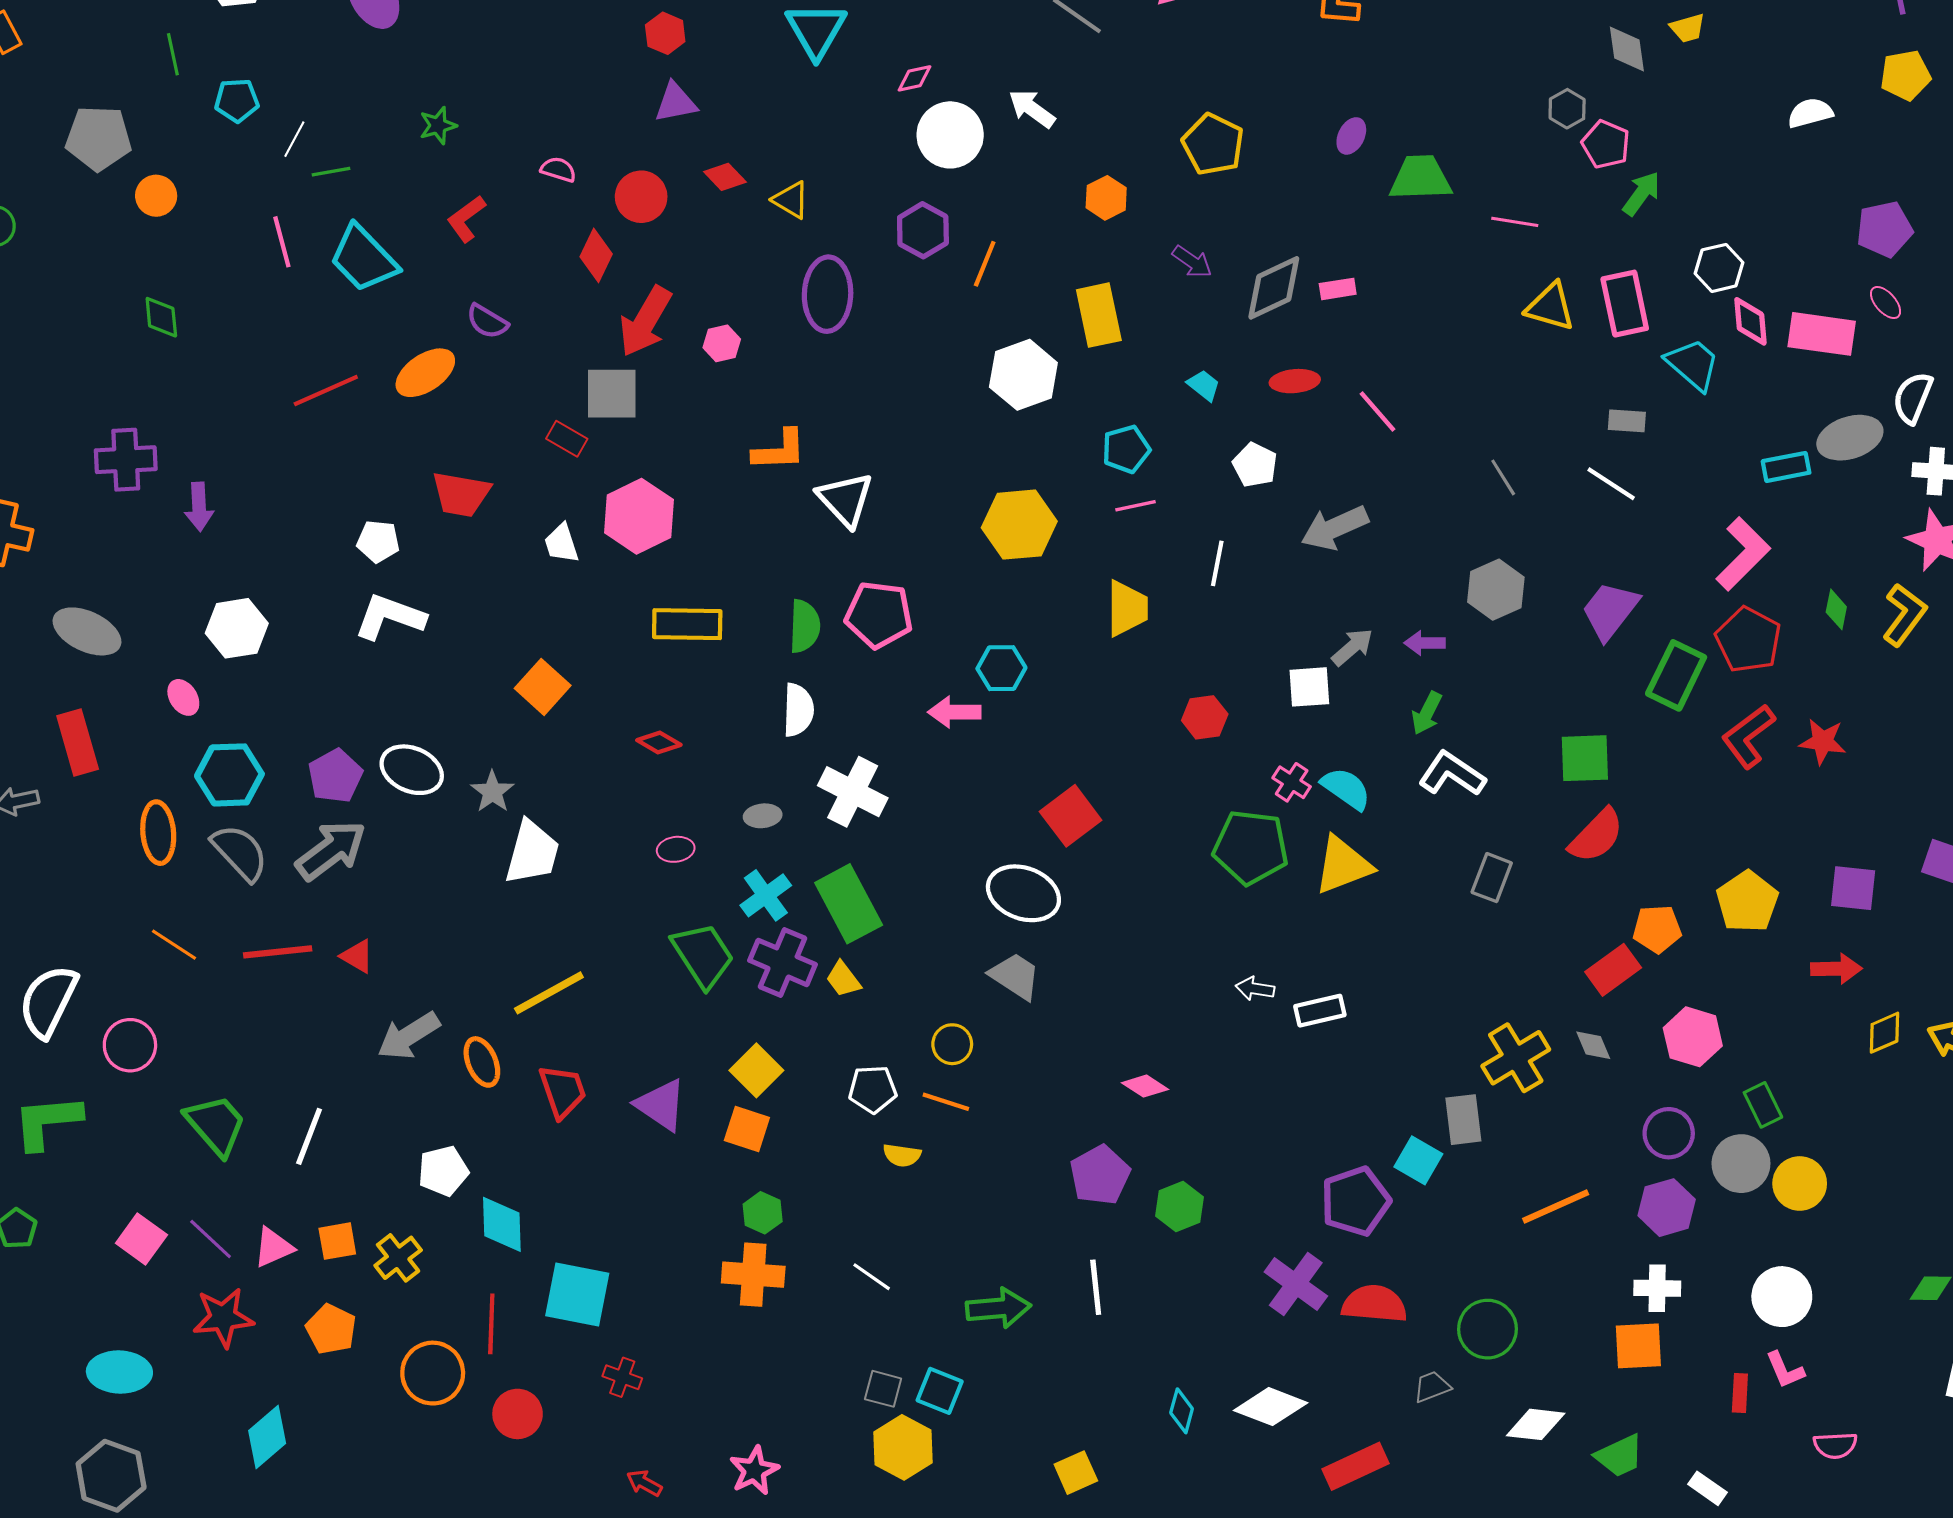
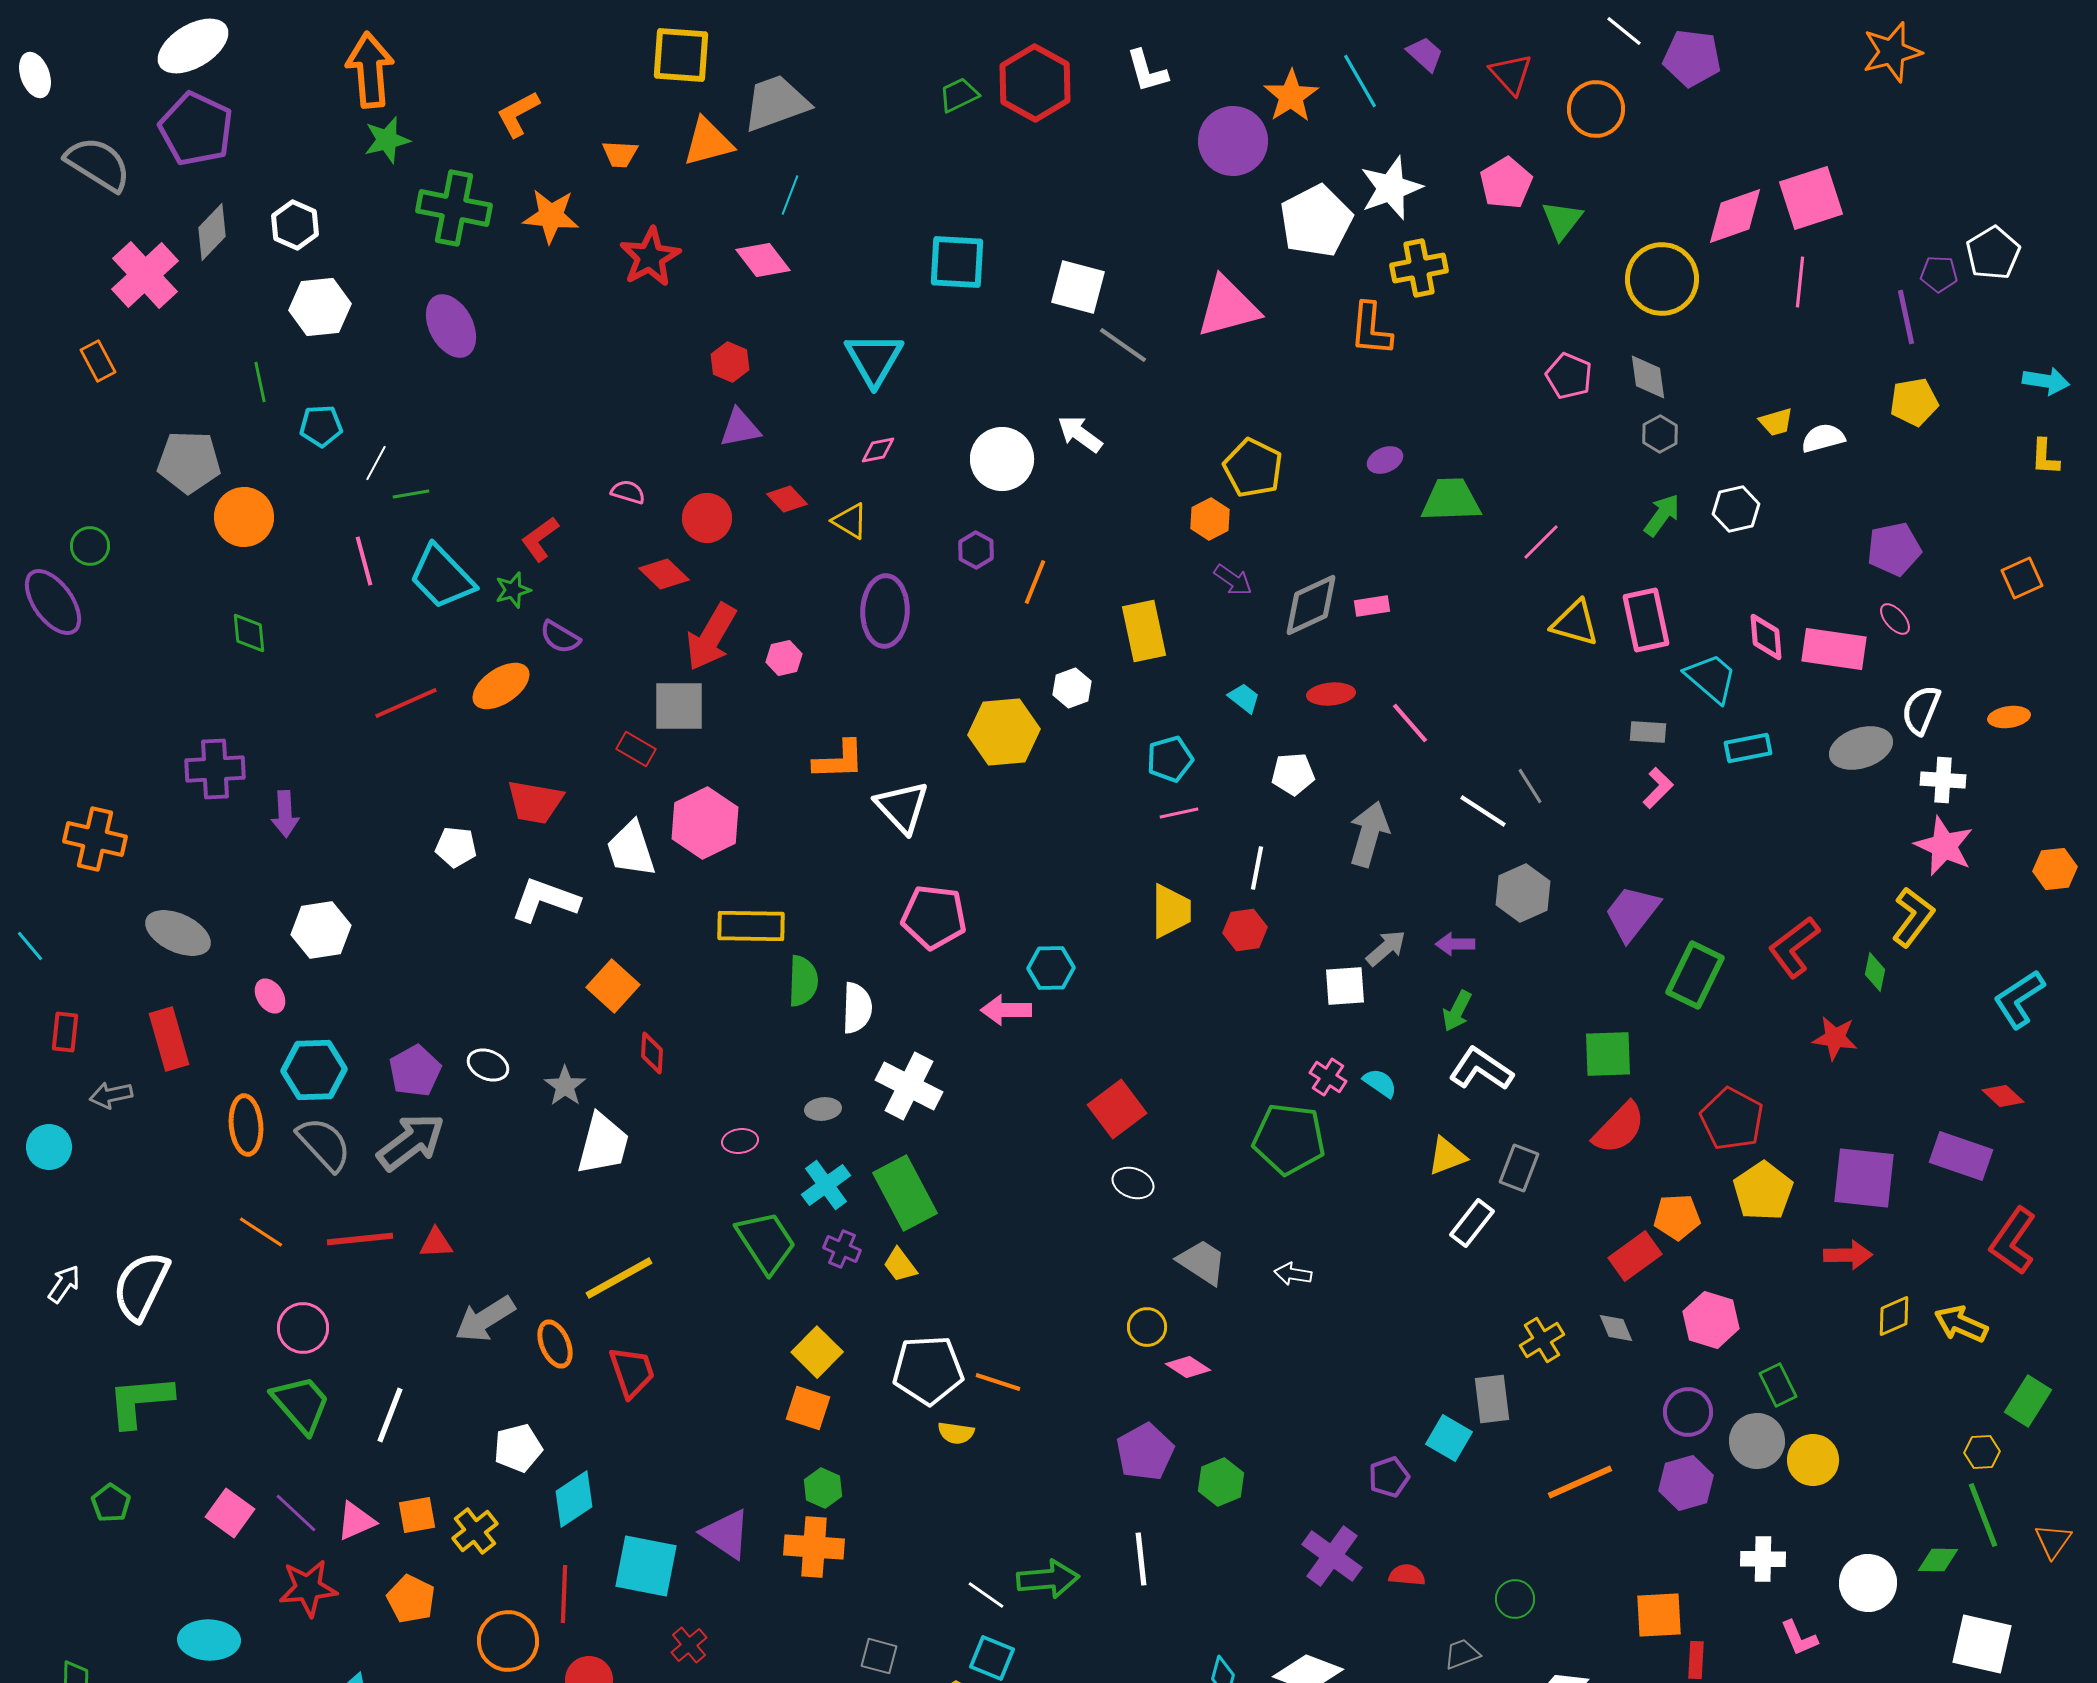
yellow trapezoid: (1688, 28) -> (1776, 422), moved
pink diamond: (915, 78) -> (878, 450), moved
gray hexagon: (1567, 109) -> (1660, 434), moved
green star: (438, 126) -> (513, 590), moved
purple ellipse: (1351, 136) -> (1385, 460), turned 40
pink pentagon: (1606, 144) -> (1569, 376), moved
orange circle: (156, 196) -> (244, 517), size x1.5
orange hexagon: (1106, 198) -> (1210, 519), moved
pink line: (1515, 222) -> (1541, 542), turned -54
purple hexagon: (923, 230) -> (976, 550), size x0.7
red diamond: (596, 255) -> (664, 574), turned -72
white hexagon: (1719, 268) -> (1736, 509), moved
white hexagon: (1023, 375) -> (1072, 688), size x0.6
white pentagon: (1255, 465) -> (1293, 774), turned -30
cyan rectangle: (1786, 467) -> (1748, 748), moved
white line: (1611, 484) -> (1483, 811), moved
yellow hexagon: (1019, 525) -> (1004, 732), moved
gray arrow: (1335, 528) -> (1369, 834), turned 130
white trapezoid: (562, 543) -> (631, 849), size x1.5
pink L-shape: (1743, 554) -> (1658, 788), moved, size x0.6
green diamond: (1836, 609) -> (1875, 972), moved
white L-shape: (390, 617) -> (545, 900), moved
green semicircle: (805, 626) -> (803, 981), moved
red pentagon: (1748, 640) -> (1732, 1119), moved
red hexagon: (1205, 717) -> (1245, 930), moved
red L-shape: (1748, 736) -> (1794, 947), moved
red diamond: (659, 742) -> (652, 1053), moved, turned 63
white ellipse: (412, 770) -> (488, 1065), size x0.7
cyan semicircle: (1346, 789) -> (1380, 1083), size x0.7
yellow triangle: (1343, 865) -> (1447, 1156), moved, size x0.7
purple square: (1853, 888) -> (1864, 1178), size x1.4
white ellipse: (1023, 893) -> (1133, 1183), moved, size x0.6
red triangle: (357, 956) -> (436, 1243), turned -33
purple cross: (783, 962) -> (842, 1249), size x0.6
gray trapezoid: (1015, 976) -> (1202, 1262), moved
white rectangle: (1320, 1011) -> (1472, 1223), moved, turned -39
yellow circle: (952, 1044) -> (1147, 1327), moved
pink circle: (130, 1045) -> (303, 1328), moved
yellow cross: (1516, 1058) -> (1542, 1340), size x0.7
white pentagon: (873, 1089) -> (928, 1370), size x1.5
purple triangle: (661, 1105) -> (726, 1534), moved
purple pentagon: (1356, 1201) -> (1389, 1477), size x0.6
cyan diamond: (502, 1224) -> (574, 1499), turned 58
white line: (872, 1277) -> (986, 1595), moved
white cross: (1657, 1288) -> (1763, 1559), moved
white circle: (1782, 1297) -> (1868, 1583), moved
red semicircle: (1374, 1304) -> (1407, 1575), size x0.6
green circle: (1487, 1329) -> (1515, 1599), size x0.7
red cross: (622, 1377) -> (689, 1645), turned 30
gray square: (883, 1389) -> (879, 1656), moved
red rectangle: (1740, 1393) -> (1696, 1660), moved

